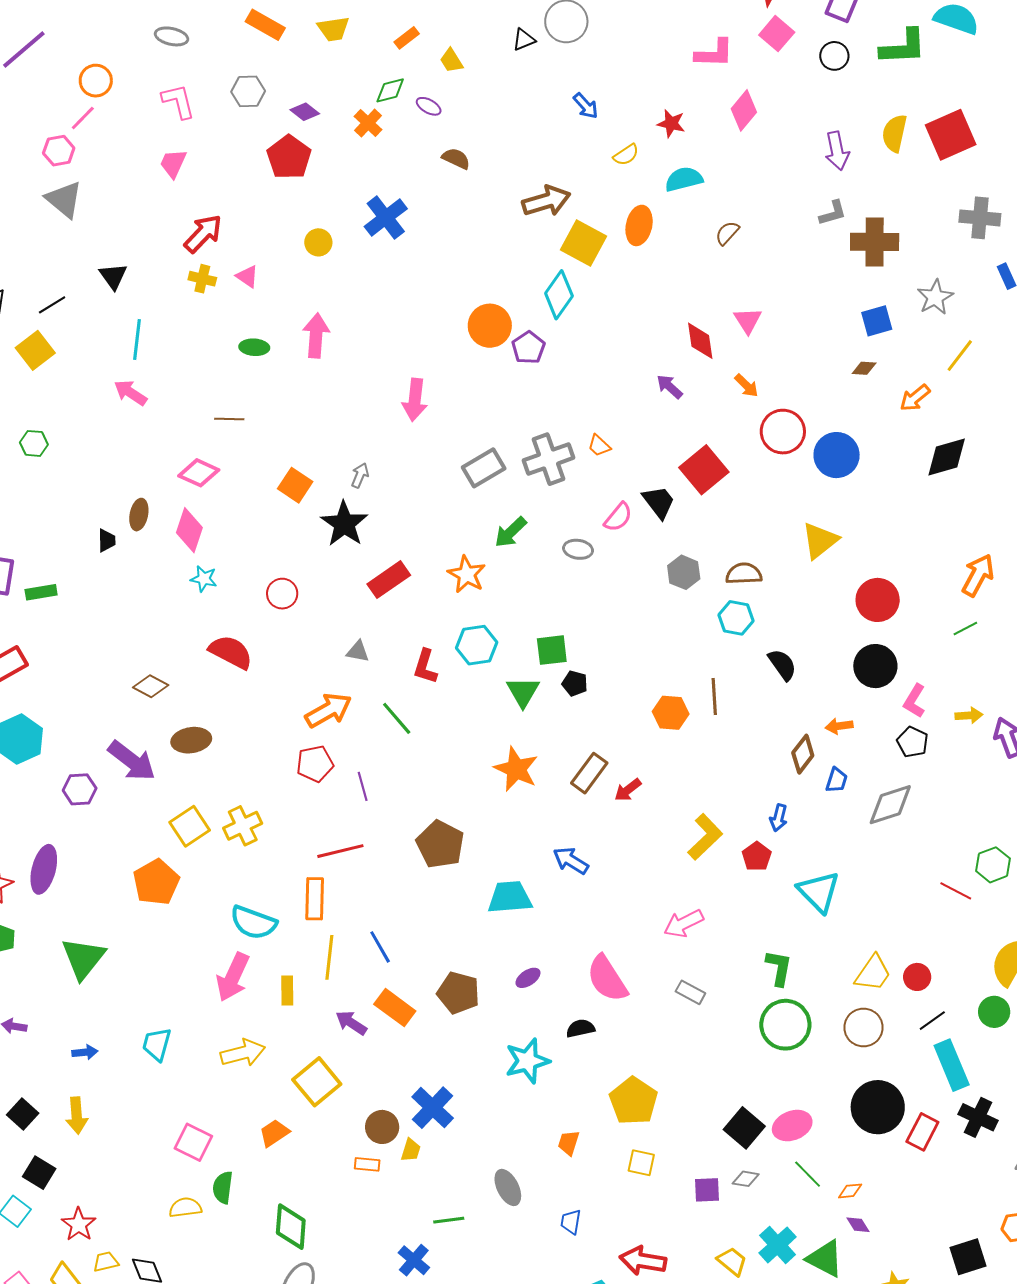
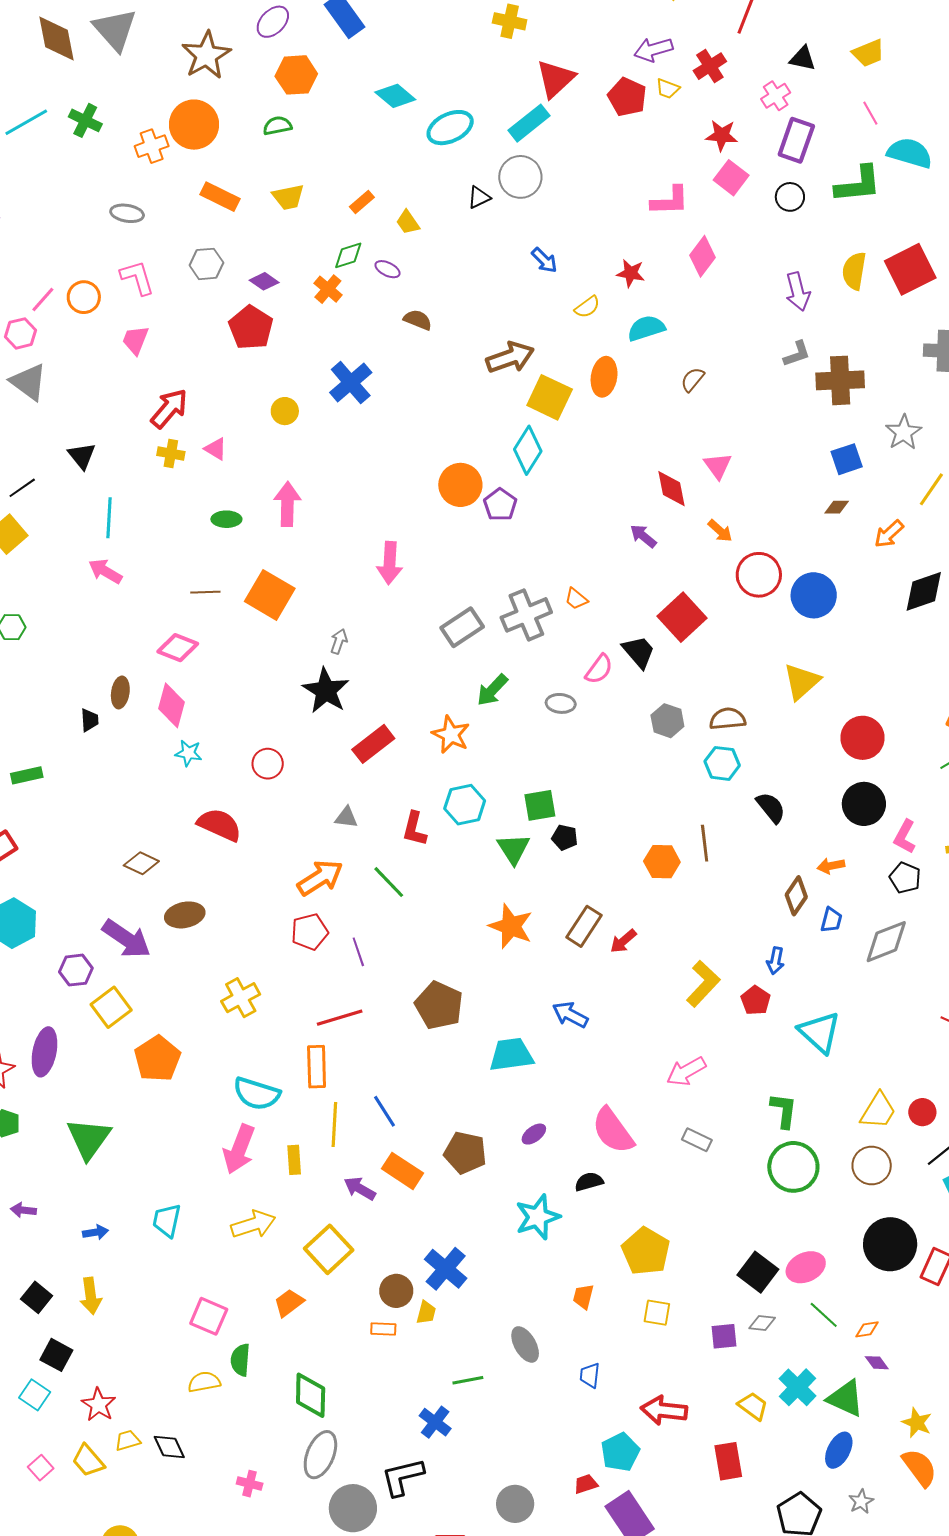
orange circle: (96, 81) -> (84, 297), moved
orange square: (295, 485) -> (270, 595), moved, size x1.4
yellow square: (190, 826) -> (111, 1007), moved

